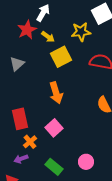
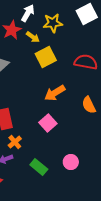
yellow star: (81, 32) -> (53, 23), moved
orange arrow: (56, 93) -> (55, 93), moved, turned 75
pink square: (54, 128) -> (48, 123), moved

